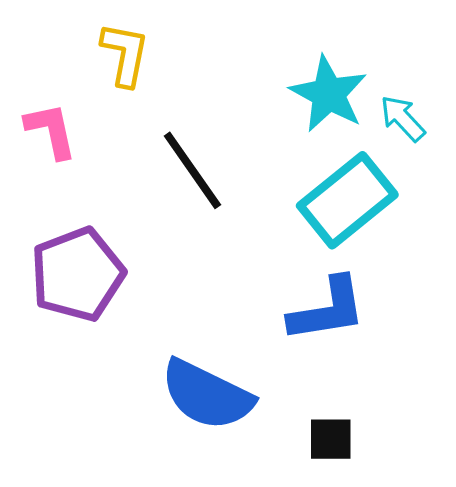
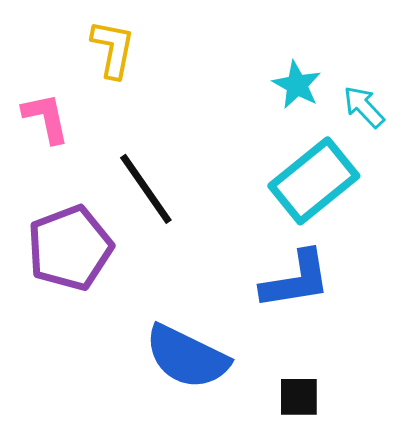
cyan star: (329, 94) -> (297, 85), size x0.7
black line: (192, 170) -> (146, 189), moved

